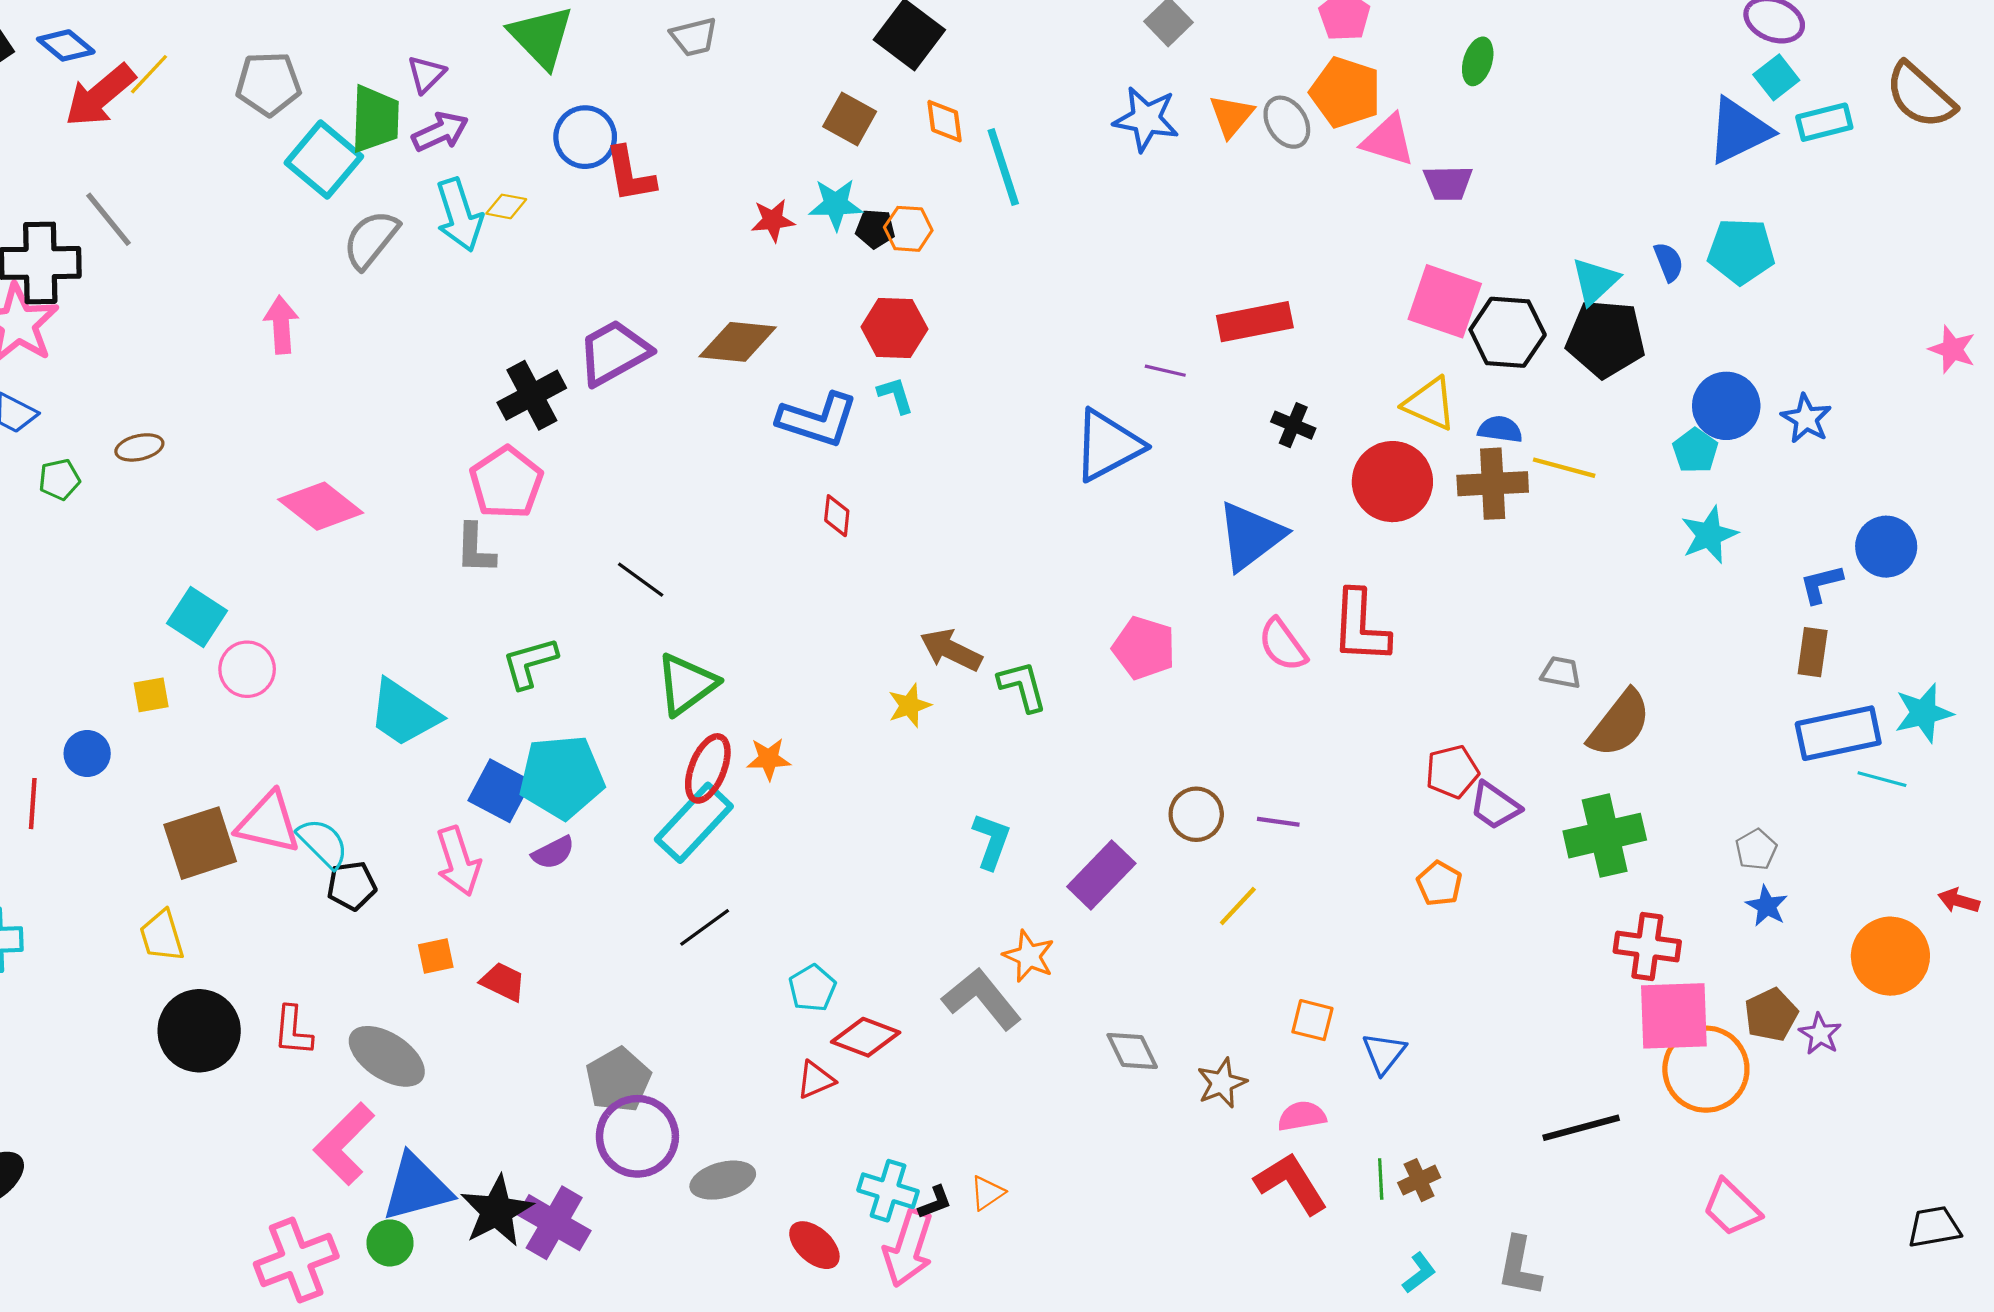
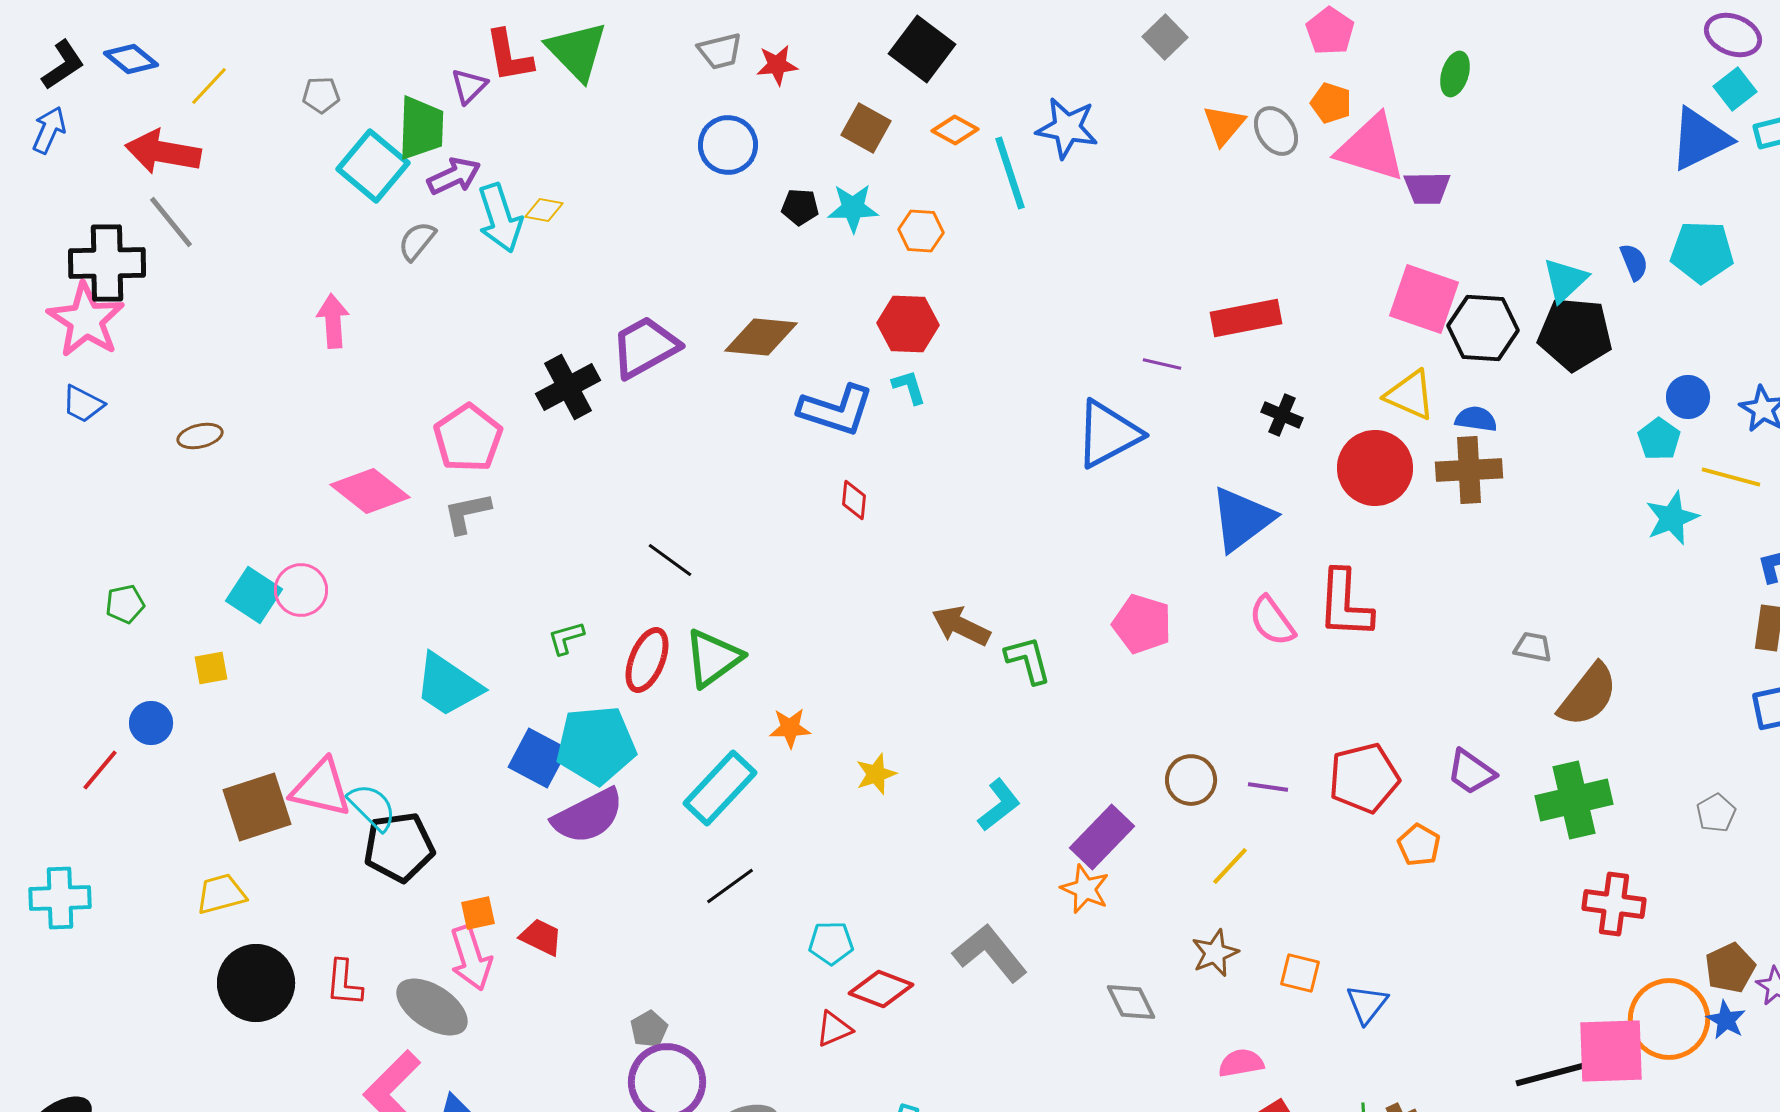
gray pentagon: (268, 84) -> (321, 95), size x0.6
orange pentagon: (1345, 92) -> (1331, 103), size x0.6
red arrow: (100, 96) -> (163, 152), moved, turned 50
blue star: (1146, 119) -> (1067, 128), moved
orange diamond: (945, 121) -> (955, 130), turned -54
purple arrow: (440, 132) -> (454, 176), moved
blue circle: (585, 137) -> (728, 145), moved
pink triangle: (1388, 140) -> (1371, 148), size x1.4
red L-shape: (630, 174) -> (509, 56), moved
red star: (773, 220) -> (777, 65), moved
black pentagon: (875, 229) -> (800, 207), moved
gray semicircle: (371, 239) -> (417, 241), size x0.7
blue circle: (1726, 406) -> (1688, 397), size x0.7
yellow line: (1564, 468) -> (1731, 477), moved
green pentagon: (59, 479) -> (125, 604), moved
pink pentagon: (506, 483) -> (468, 438), moved
gray L-shape: (475, 549) -> (467, 513), moved, turned 76
green L-shape: (530, 663) -> (566, 638), size x0.7
pink circle: (247, 669) -> (301, 590), moved
yellow star: (909, 706) -> (876, 774), moved
red ellipse: (708, 768) -> (647, 660), moved
red pentagon: (1452, 772) -> (1364, 778), moved, size x1.4
red line: (33, 804) -> (100, 770), turned 36
cyan L-shape: (991, 841) -> (999, 805), turned 32
purple semicircle: (553, 853) -> (588, 816), size x1.8
pink arrow: (458, 861) -> (471, 958), moved
black pentagon: (352, 886) -> (399, 847), size x1.5
blue star: (1767, 906) -> (1726, 1020), moved
yellow trapezoid: (162, 936) -> (221, 894), turned 92
orange star: (1029, 956) -> (1085, 889), moved
cyan pentagon: (812, 988) -> (831, 943), turned 30
pink square: (1674, 1016) -> (1611, 1051), moved
gray pentagon: (618, 1080) -> (649, 1029), size x0.6
brown star: (1222, 1083) -> (1215, 953), moved
pink semicircle: (1302, 1116) -> (1241, 1063), moved

